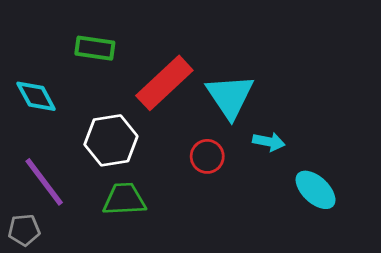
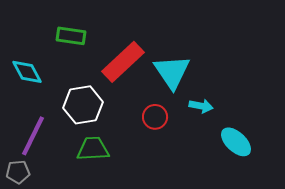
purple line: (44, 182) -> (33, 136), turned 63

